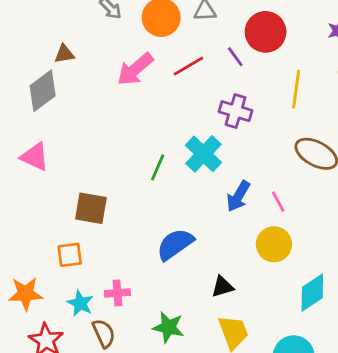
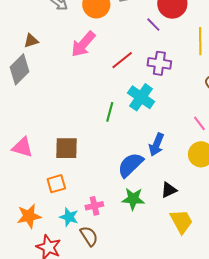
red line: (188, 66) -> (122, 60), moved
pink triangle: (35, 157) -> (22, 147), moved
blue arrow: (238, 196) -> (156, 145), moved
green star: (168, 327) -> (133, 199), moved

